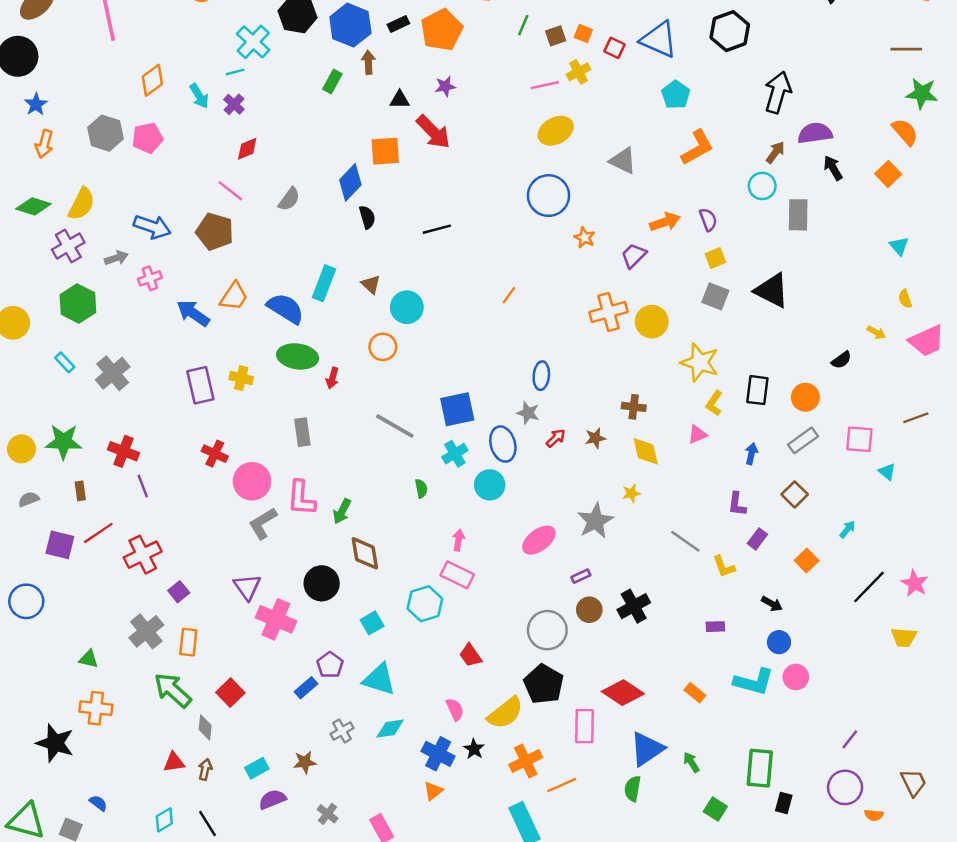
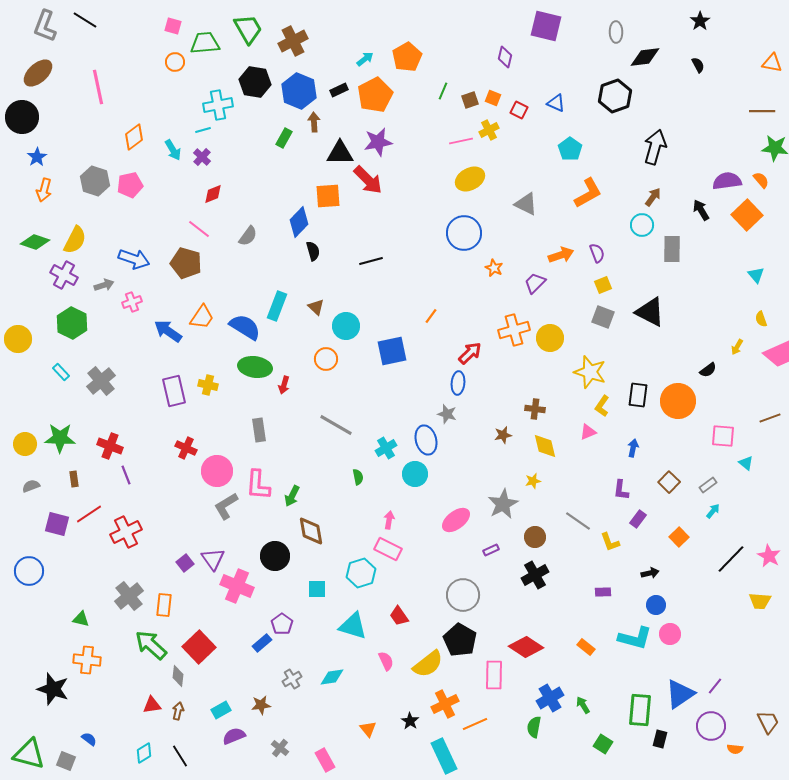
blue triangle: (659, 39) -> (556, 103), size x0.6
cyan cross: (253, 42) -> (218, 105), turned 36
purple star: (445, 86) -> (378, 142), size x1.6
black triangle: (400, 100) -> (340, 153), size x1.6
orange semicircle: (905, 132) -> (761, 180), size x0.7
purple semicircle: (815, 133) -> (727, 181), moved
orange square: (888, 174) -> (747, 215), size x1.4
purple cross: (68, 246) -> (64, 275), turned -32
yellow arrow: (876, 332) -> (737, 347), turned 91
orange circle: (805, 397) -> (678, 401), size x1.5
blue square: (457, 409) -> (392, 351), moved
red arrow: (556, 438) -> (470, 353), moved, size x1.4
gray rectangle: (803, 440) -> (708, 485), moved, size x0.7
purple square: (179, 592) -> (185, 563), moved
black arrow: (772, 604) -> (650, 573), turned -42
brown circle: (589, 610) -> (535, 537), moved
cyan square: (372, 623) -> (317, 589), turned 30
cyan triangle: (379, 679) -> (353, 626), moved
red square: (230, 693) -> (199, 647), size x1.4
black star: (474, 749) -> (410, 721), moved
blue triangle: (647, 749) -> (680, 694), moved
blue cross: (438, 754) -> (550, 698), moved, turned 32
orange triangle: (433, 791) -> (368, 729), turned -30

